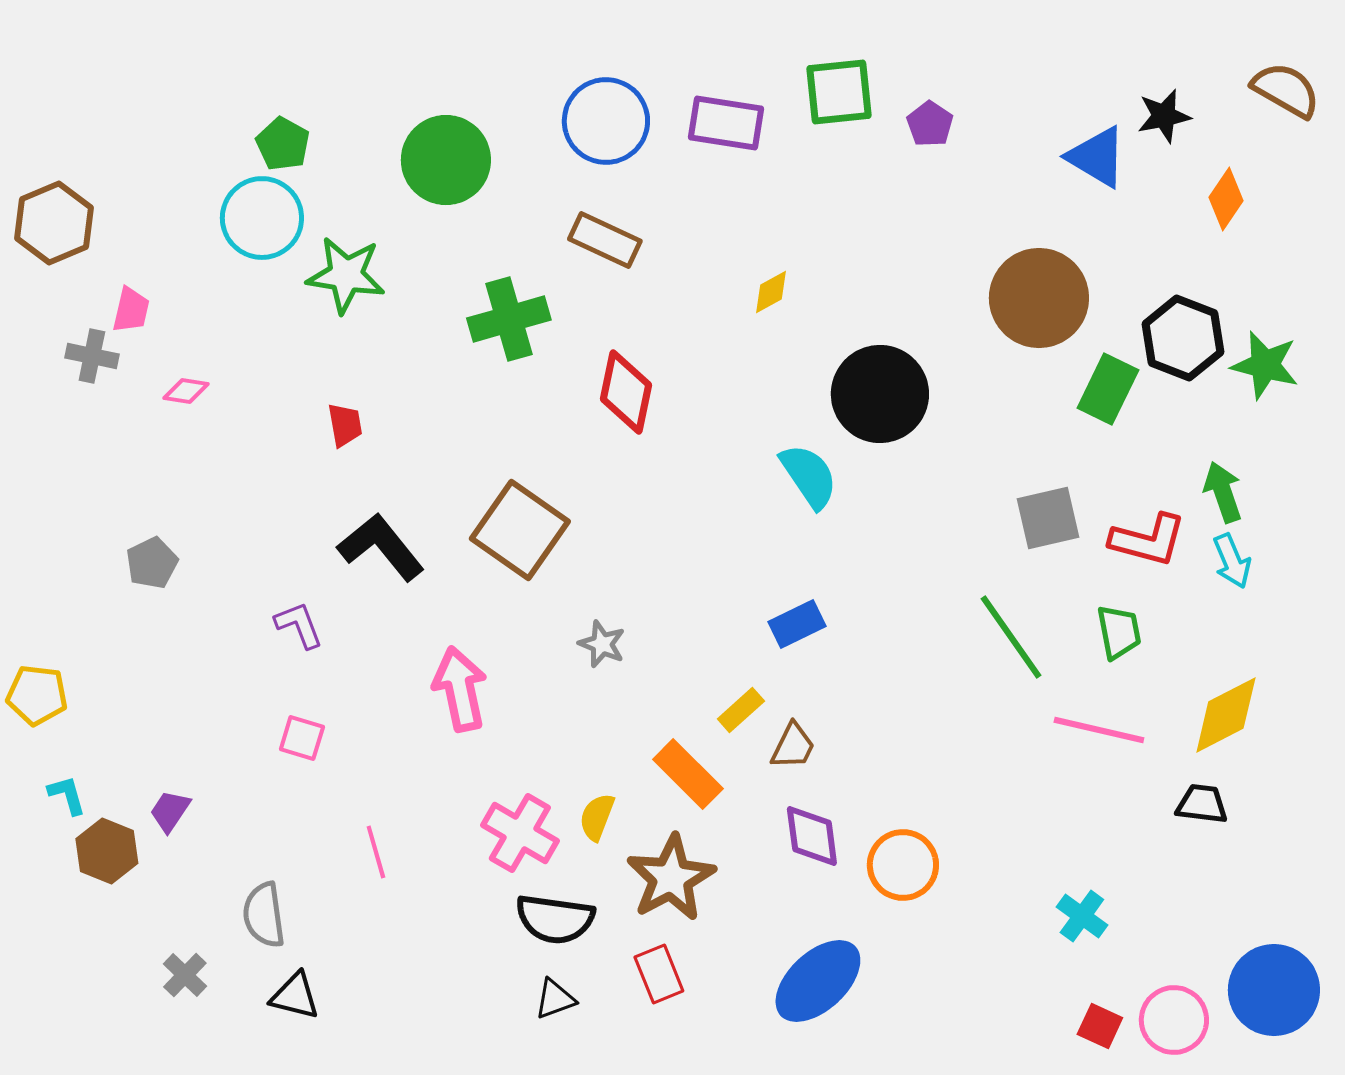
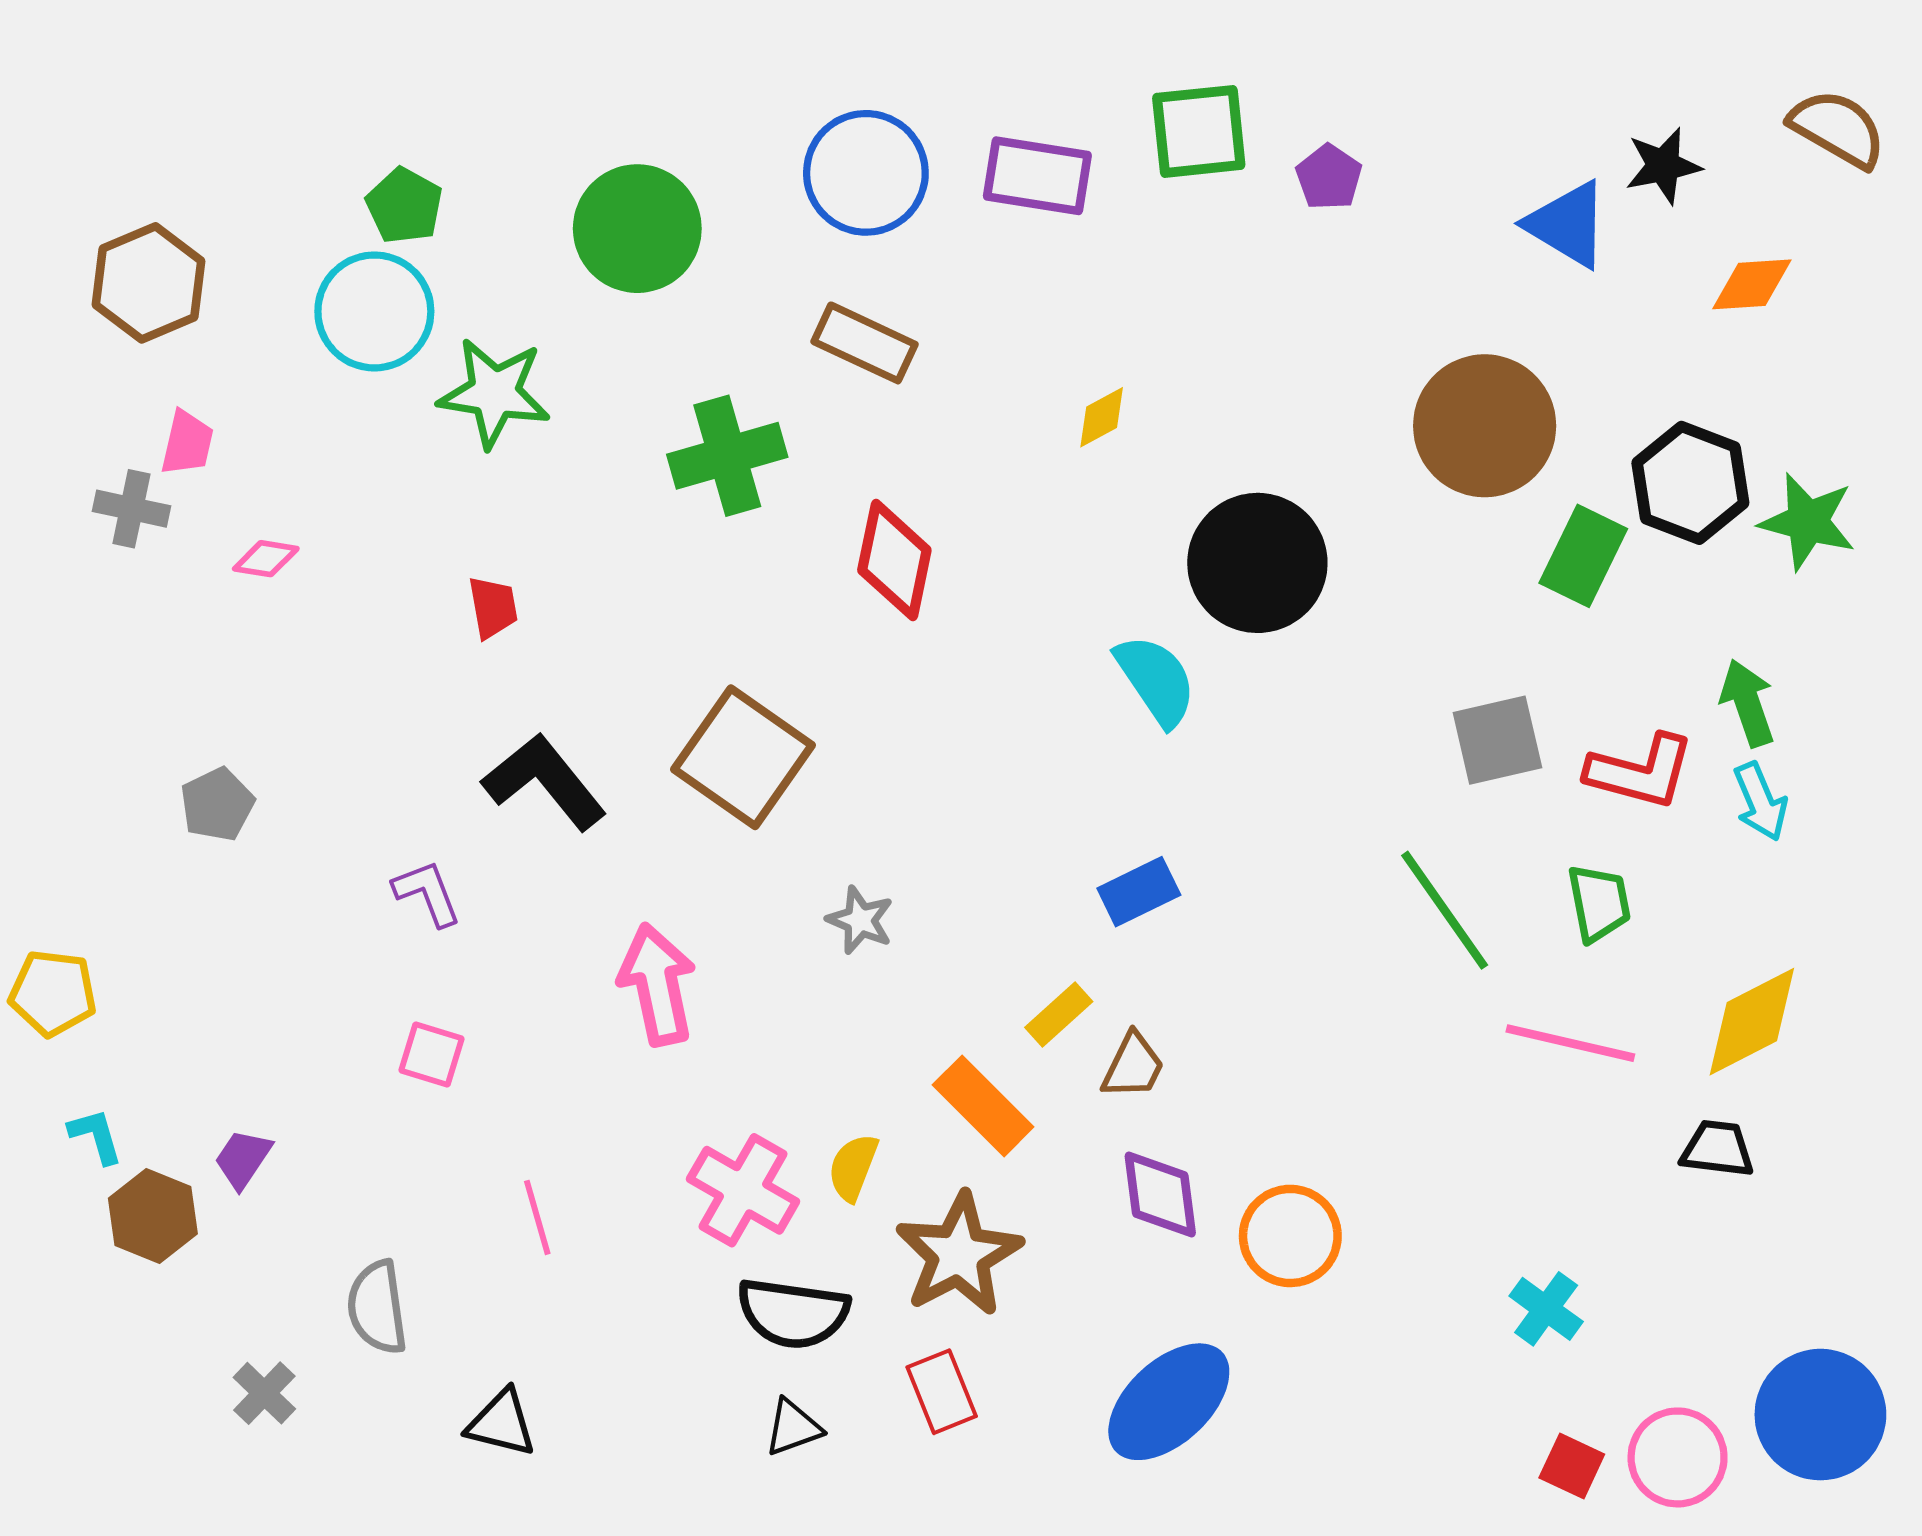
orange diamond: (1226, 199) -> (1752, 284), turned 52
brown hexagon: (54, 223) -> (149, 283), moved
black triangle: (295, 996) -> (502, 1423), moved

